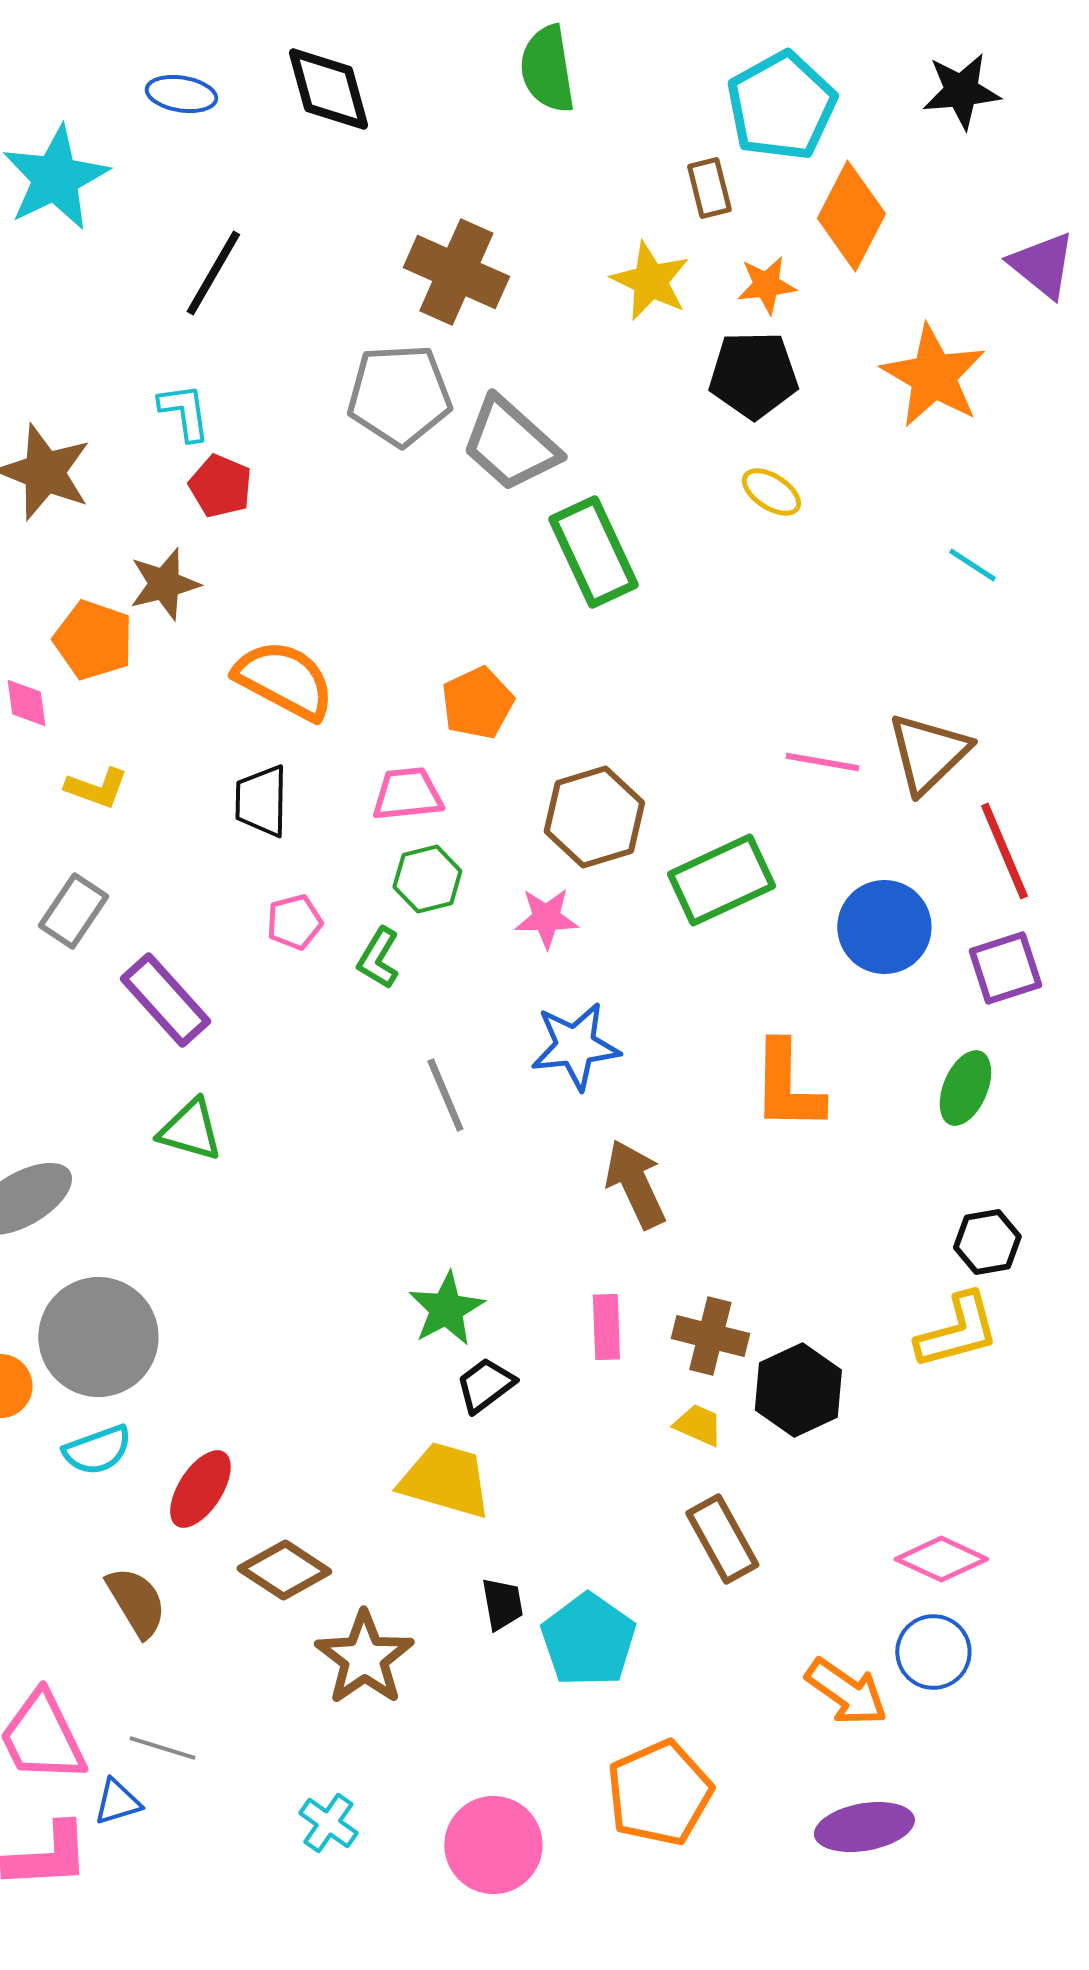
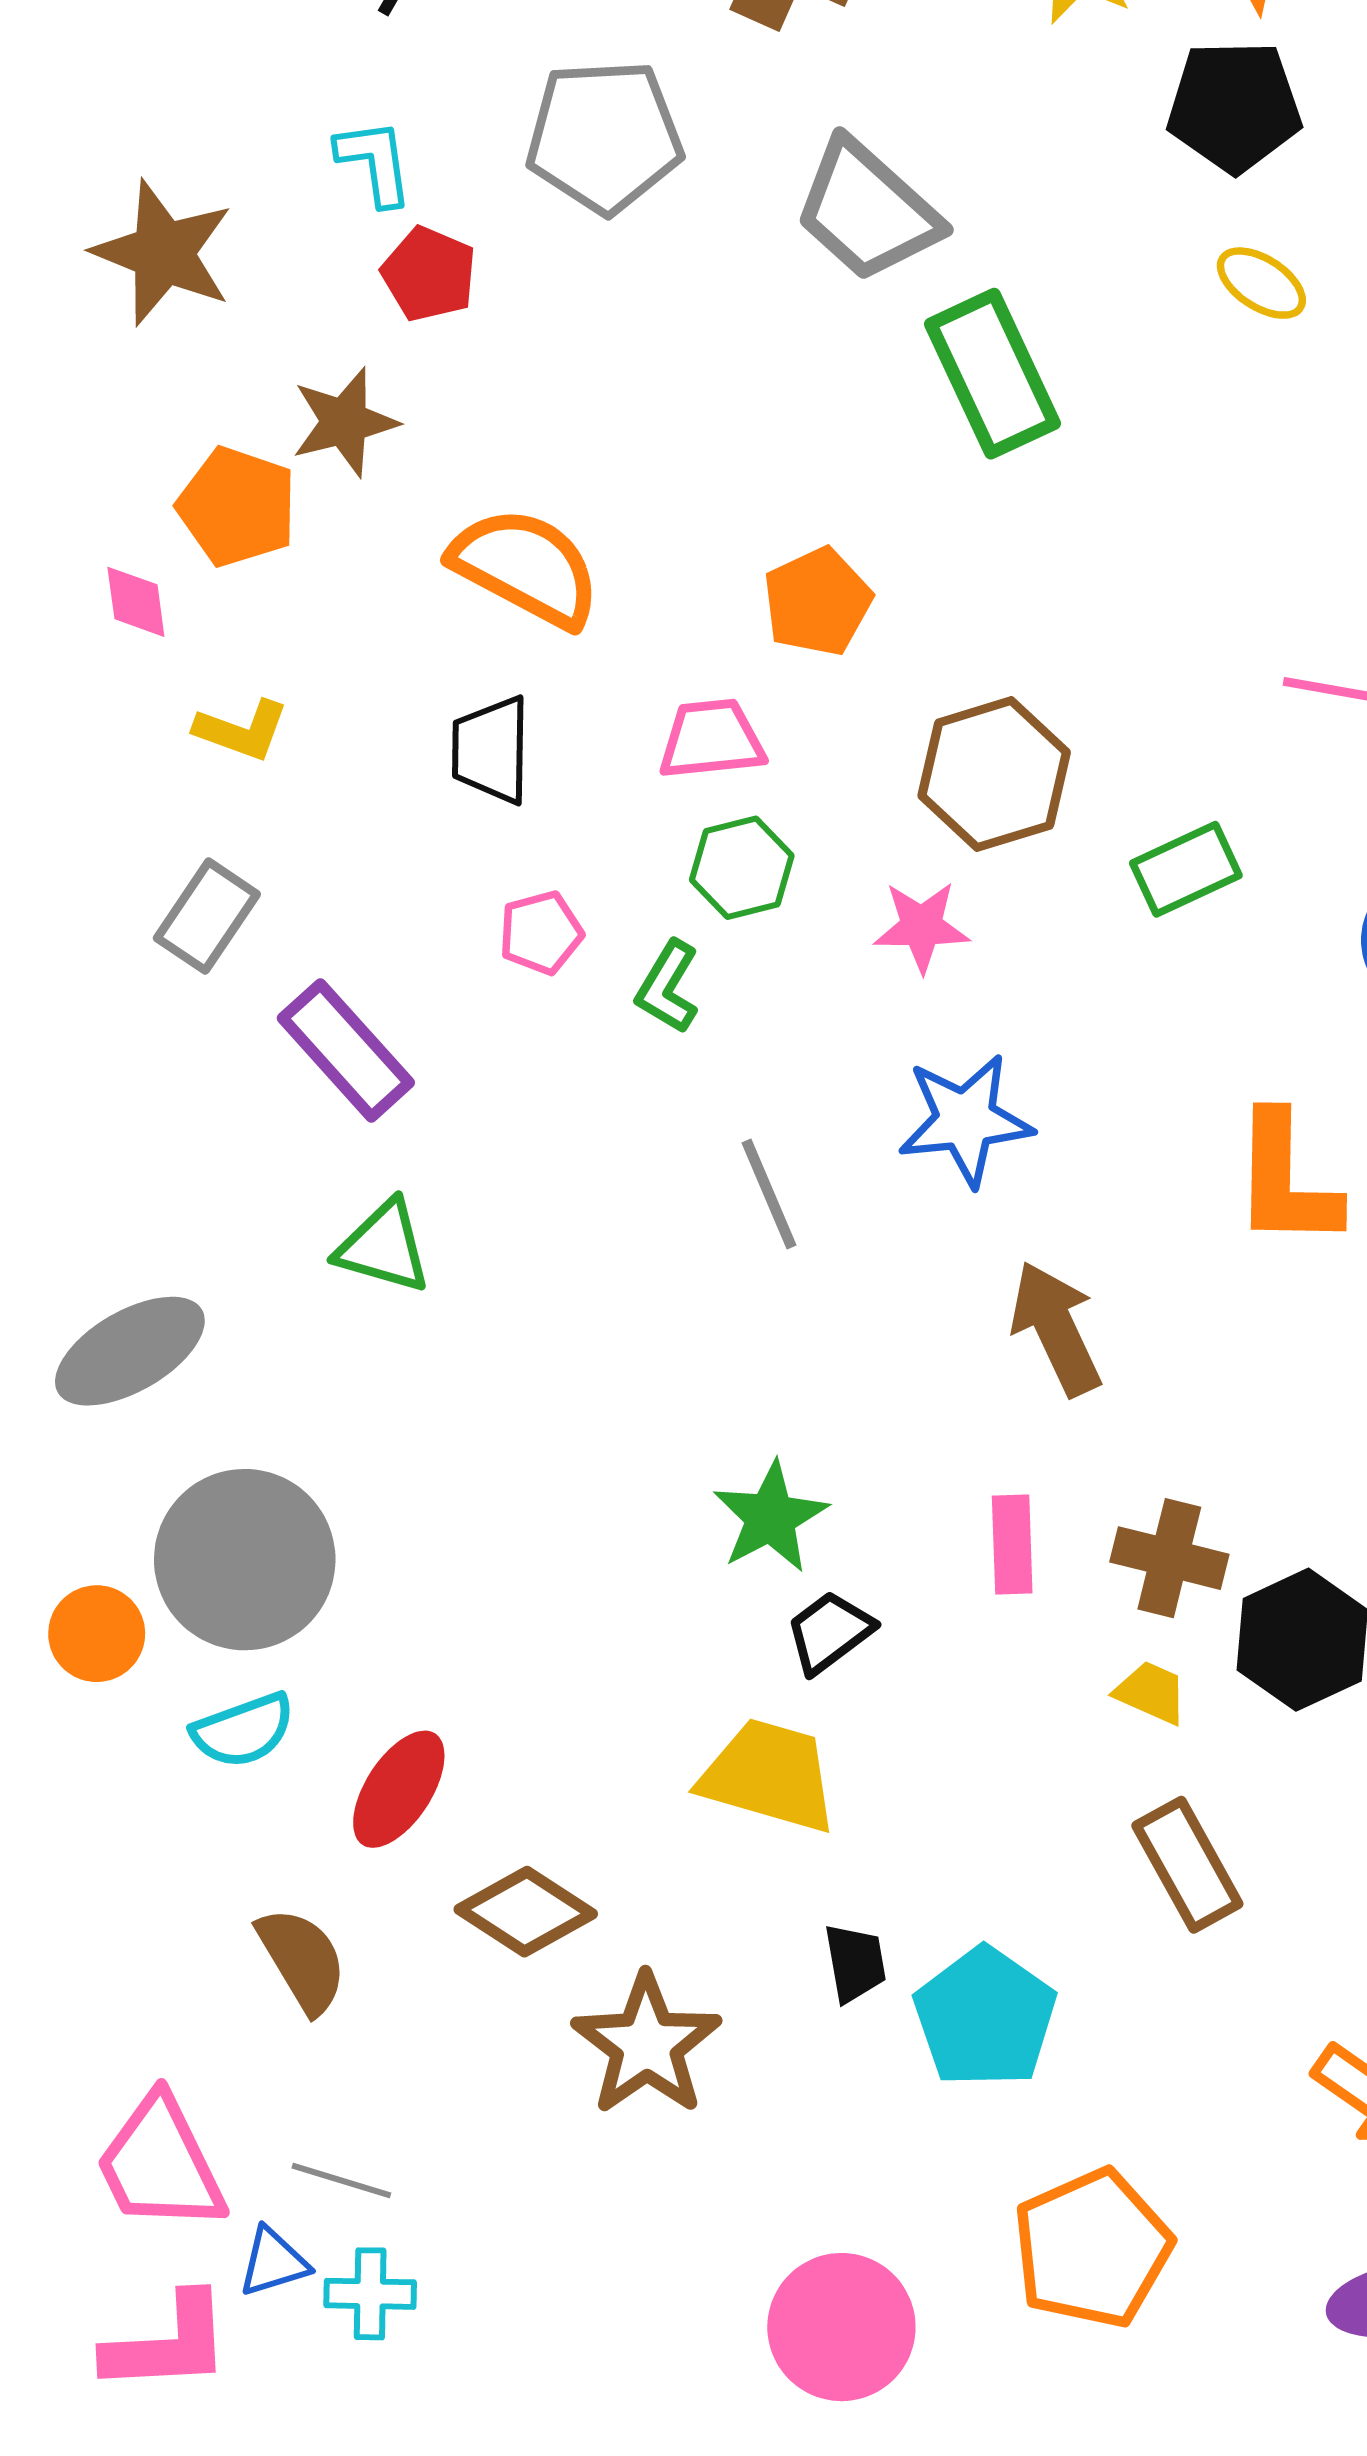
gray pentagon: (399, 395) -> (604, 137), moved
green rectangle: (721, 880) -> (1186, 869), size x0.7
cyan cross: (328, 1823) -> (370, 2294), moved, turned -34

